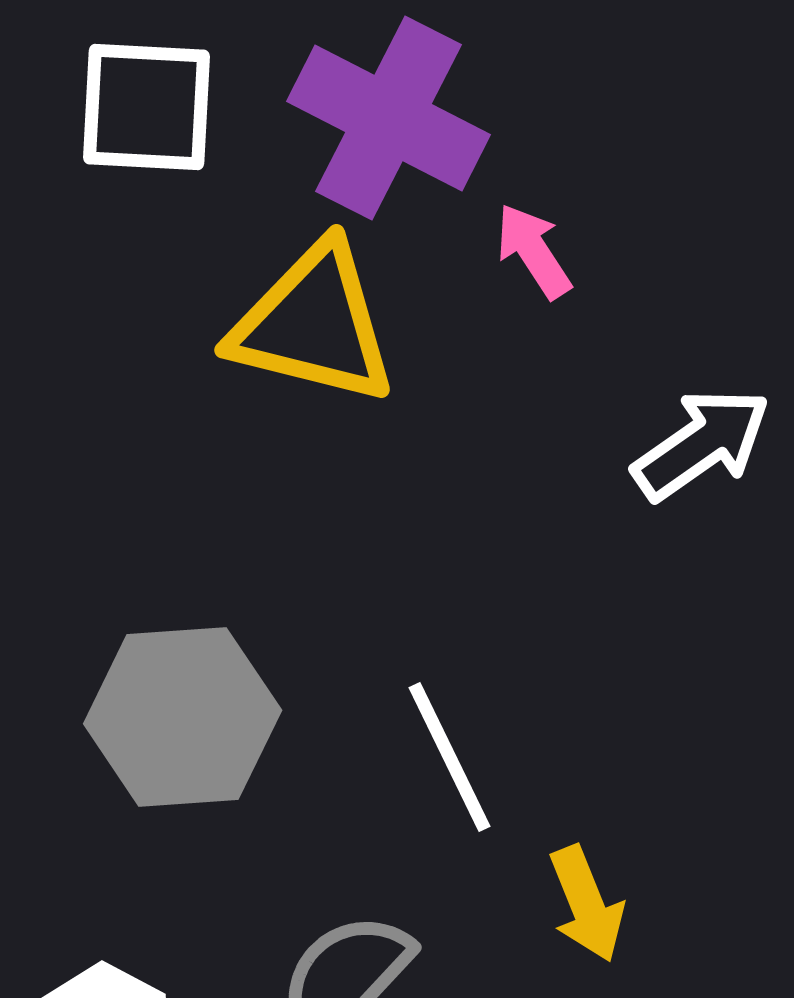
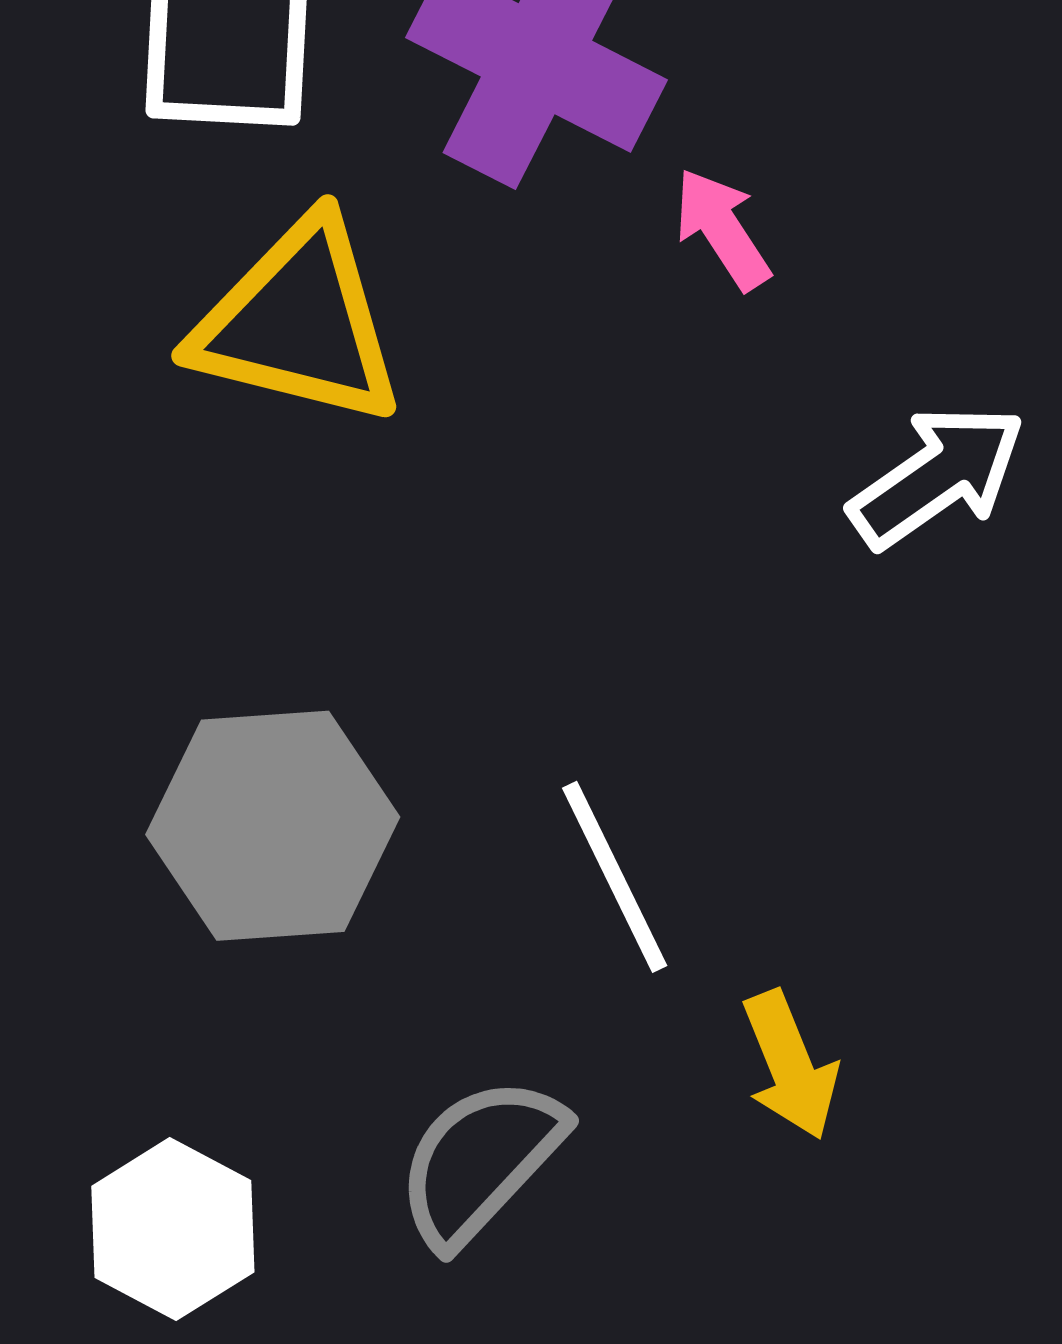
yellow triangle: (314, 324) -> (298, 322), moved

